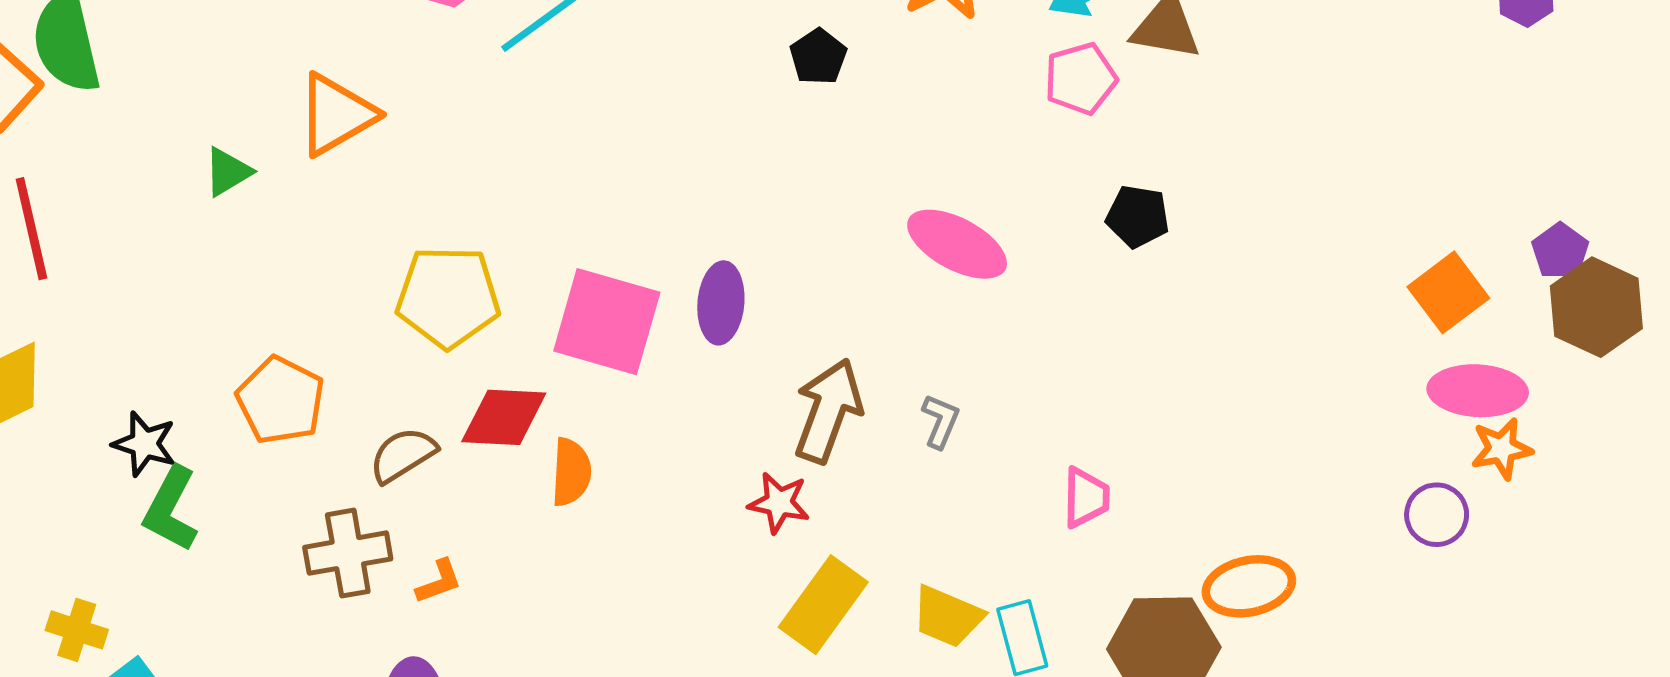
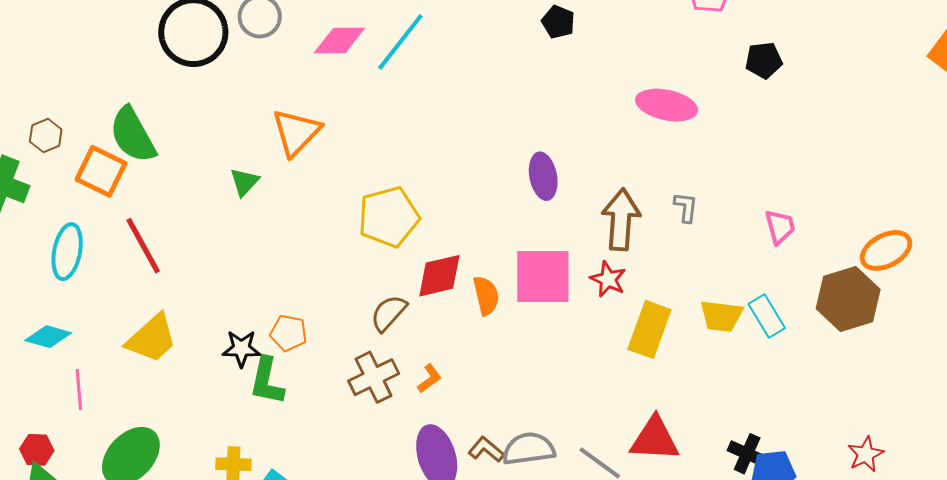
pink square: (607, 322) -> (543, 276), moved
orange pentagon: (281, 400) -> (289, 333), moved, size x0.7
red star: (779, 503) -> (608, 279), turned 30

